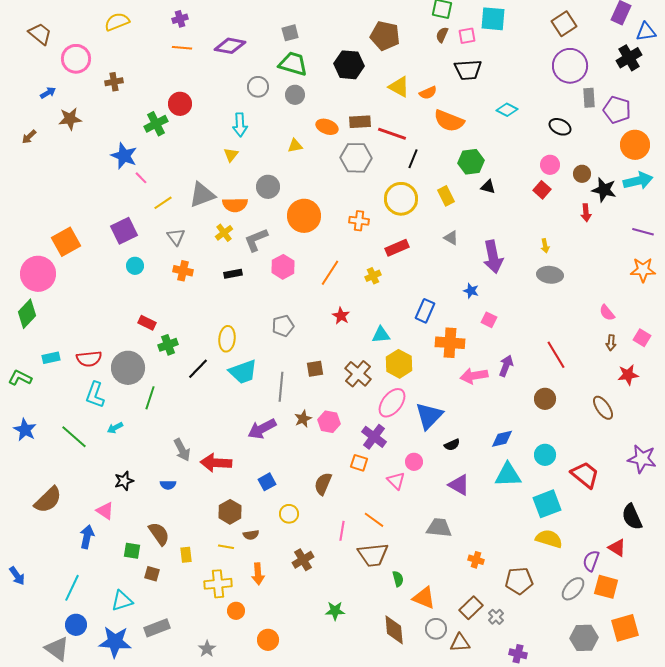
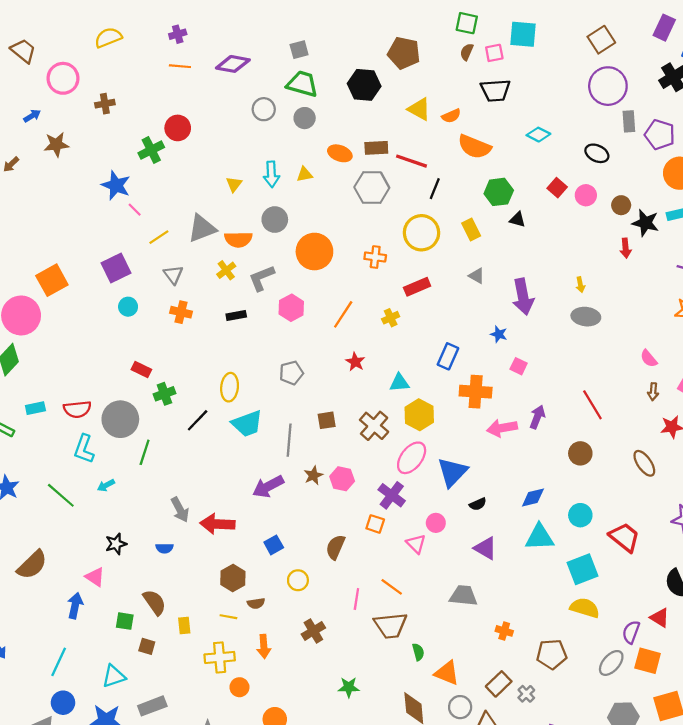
cyan arrow: (240, 125) -> (271, 174), moved
red square: (542, 190) -> (557, 188), moved

